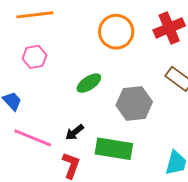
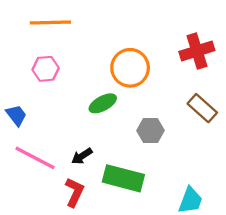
orange circle: (116, 32) -> (130, 68), moved
gray hexagon: (134, 103) -> (151, 131), size x0.7

